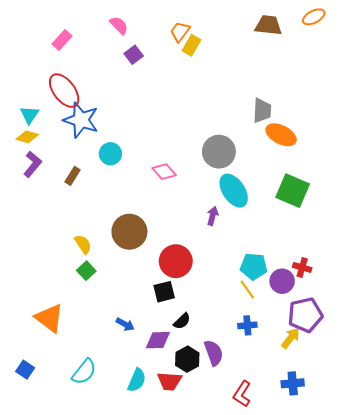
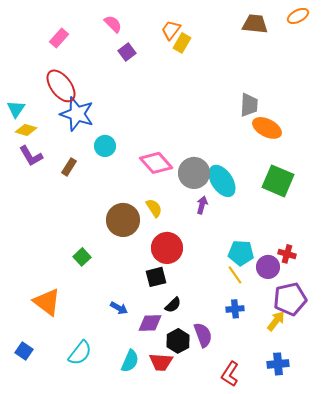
cyan triangle: (29, 115) -> (16, 109), moved
gray circle: (219, 152) -> (194, 173), moved
purple L-shape: (33, 164) -> (31, 156), turned 110
pink diamond: (164, 172) -> (156, 163), size x1.4
yellow semicircle: (83, 244) -> (154, 208), moved

